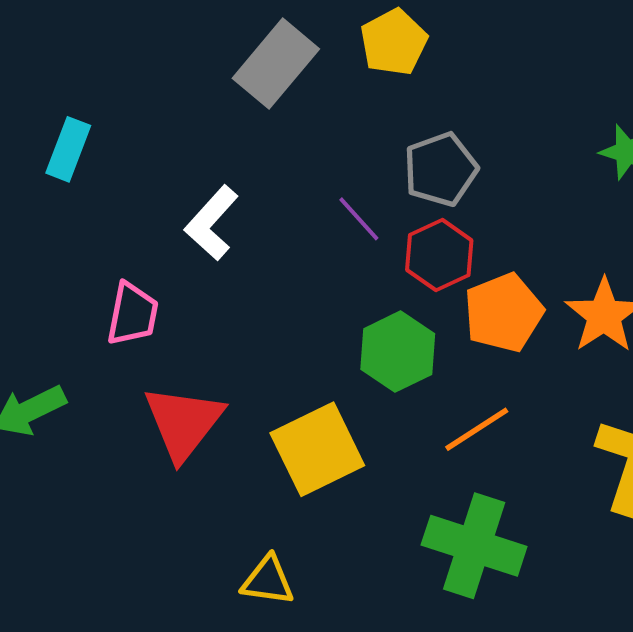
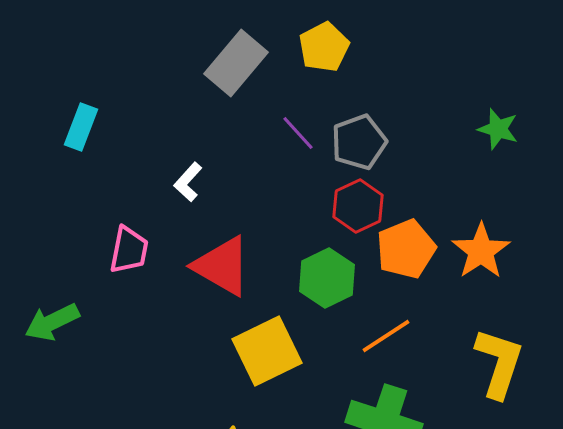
purple line: (359, 219) -> (298, 133), moved
white L-shape: (212, 223) -> (188, 182), size x0.7
red triangle: (183, 423) -> (222, 266), moved, turned -38

